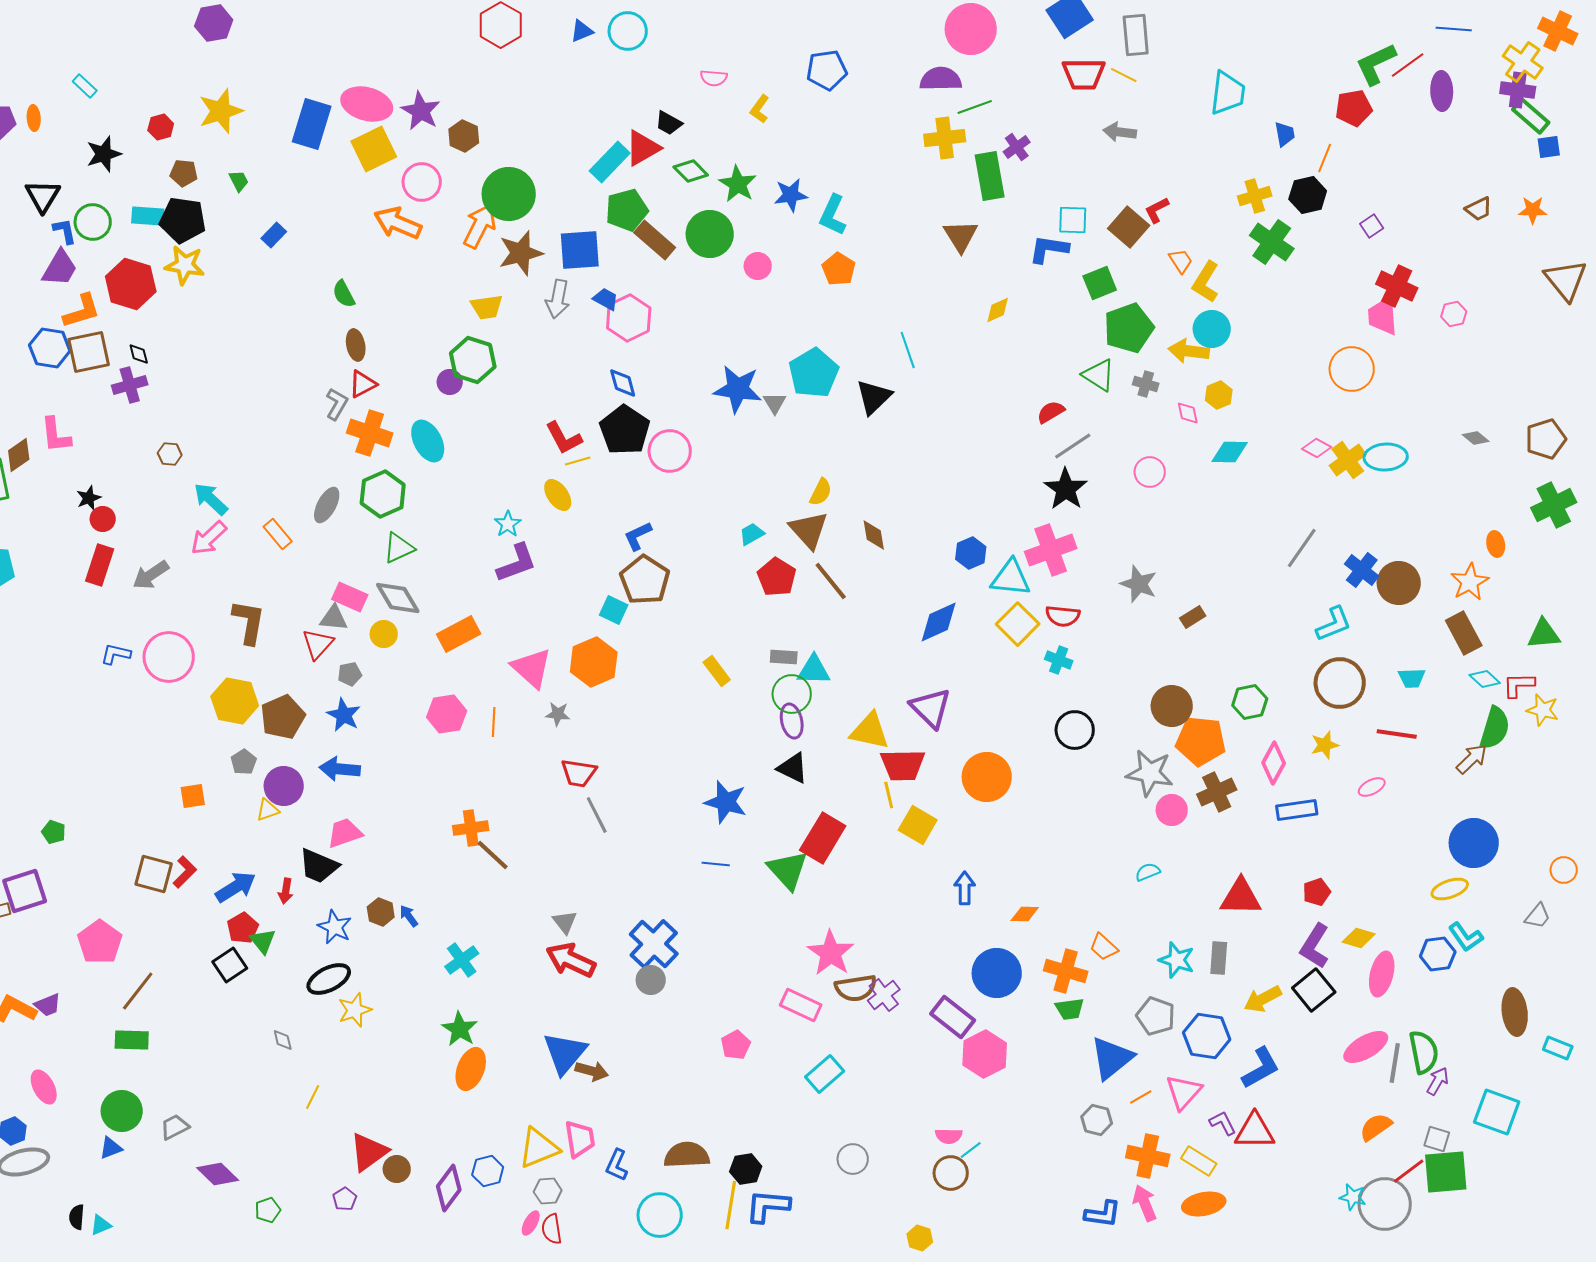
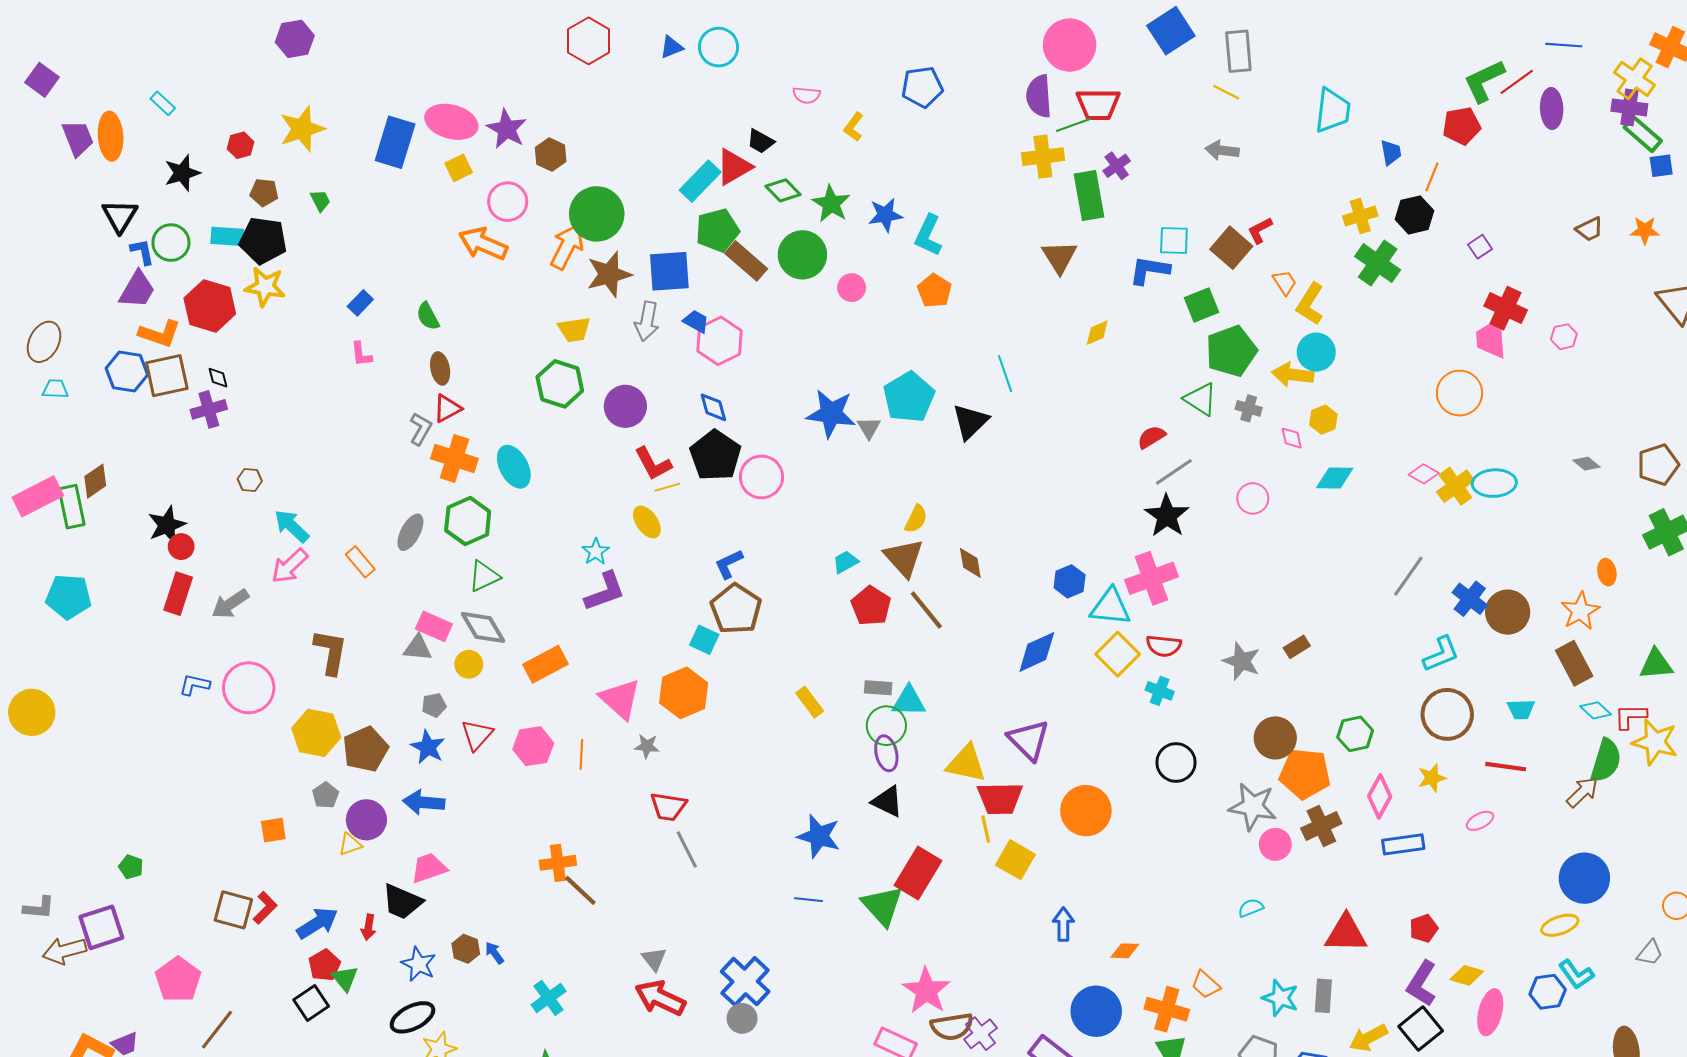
red trapezoid: (1084, 74) -> (1098, 104), moved
purple semicircle: (941, 79) -> (1039, 96), turned -93
orange ellipse: (34, 118) -> (111, 136), size x1.8
yellow square: (374, 149) -> (459, 168), size x0.6
blue rectangle: (274, 235) -> (360, 303), moved
orange L-shape: (82, 311) -> (160, 334), turned 36
purple circle: (450, 382) -> (625, 406), moved, size x1.6
pink L-shape: (56, 435) -> (361, 354), moved, size x0.7
black star: (89, 498) -> (167, 525), size x1.5
gray star: (1139, 584) -> (1242, 661), moved
red triangle: (318, 644) -> (477, 735), moved
yellow star: (1543, 710) -> (1655, 742), size x1.4

